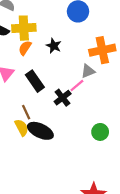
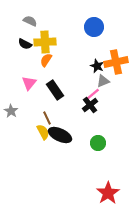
black star: (54, 46) -> (97, 66), moved
black cross: (63, 98) -> (90, 105), moved
green circle: (100, 132) -> (98, 143), moved

